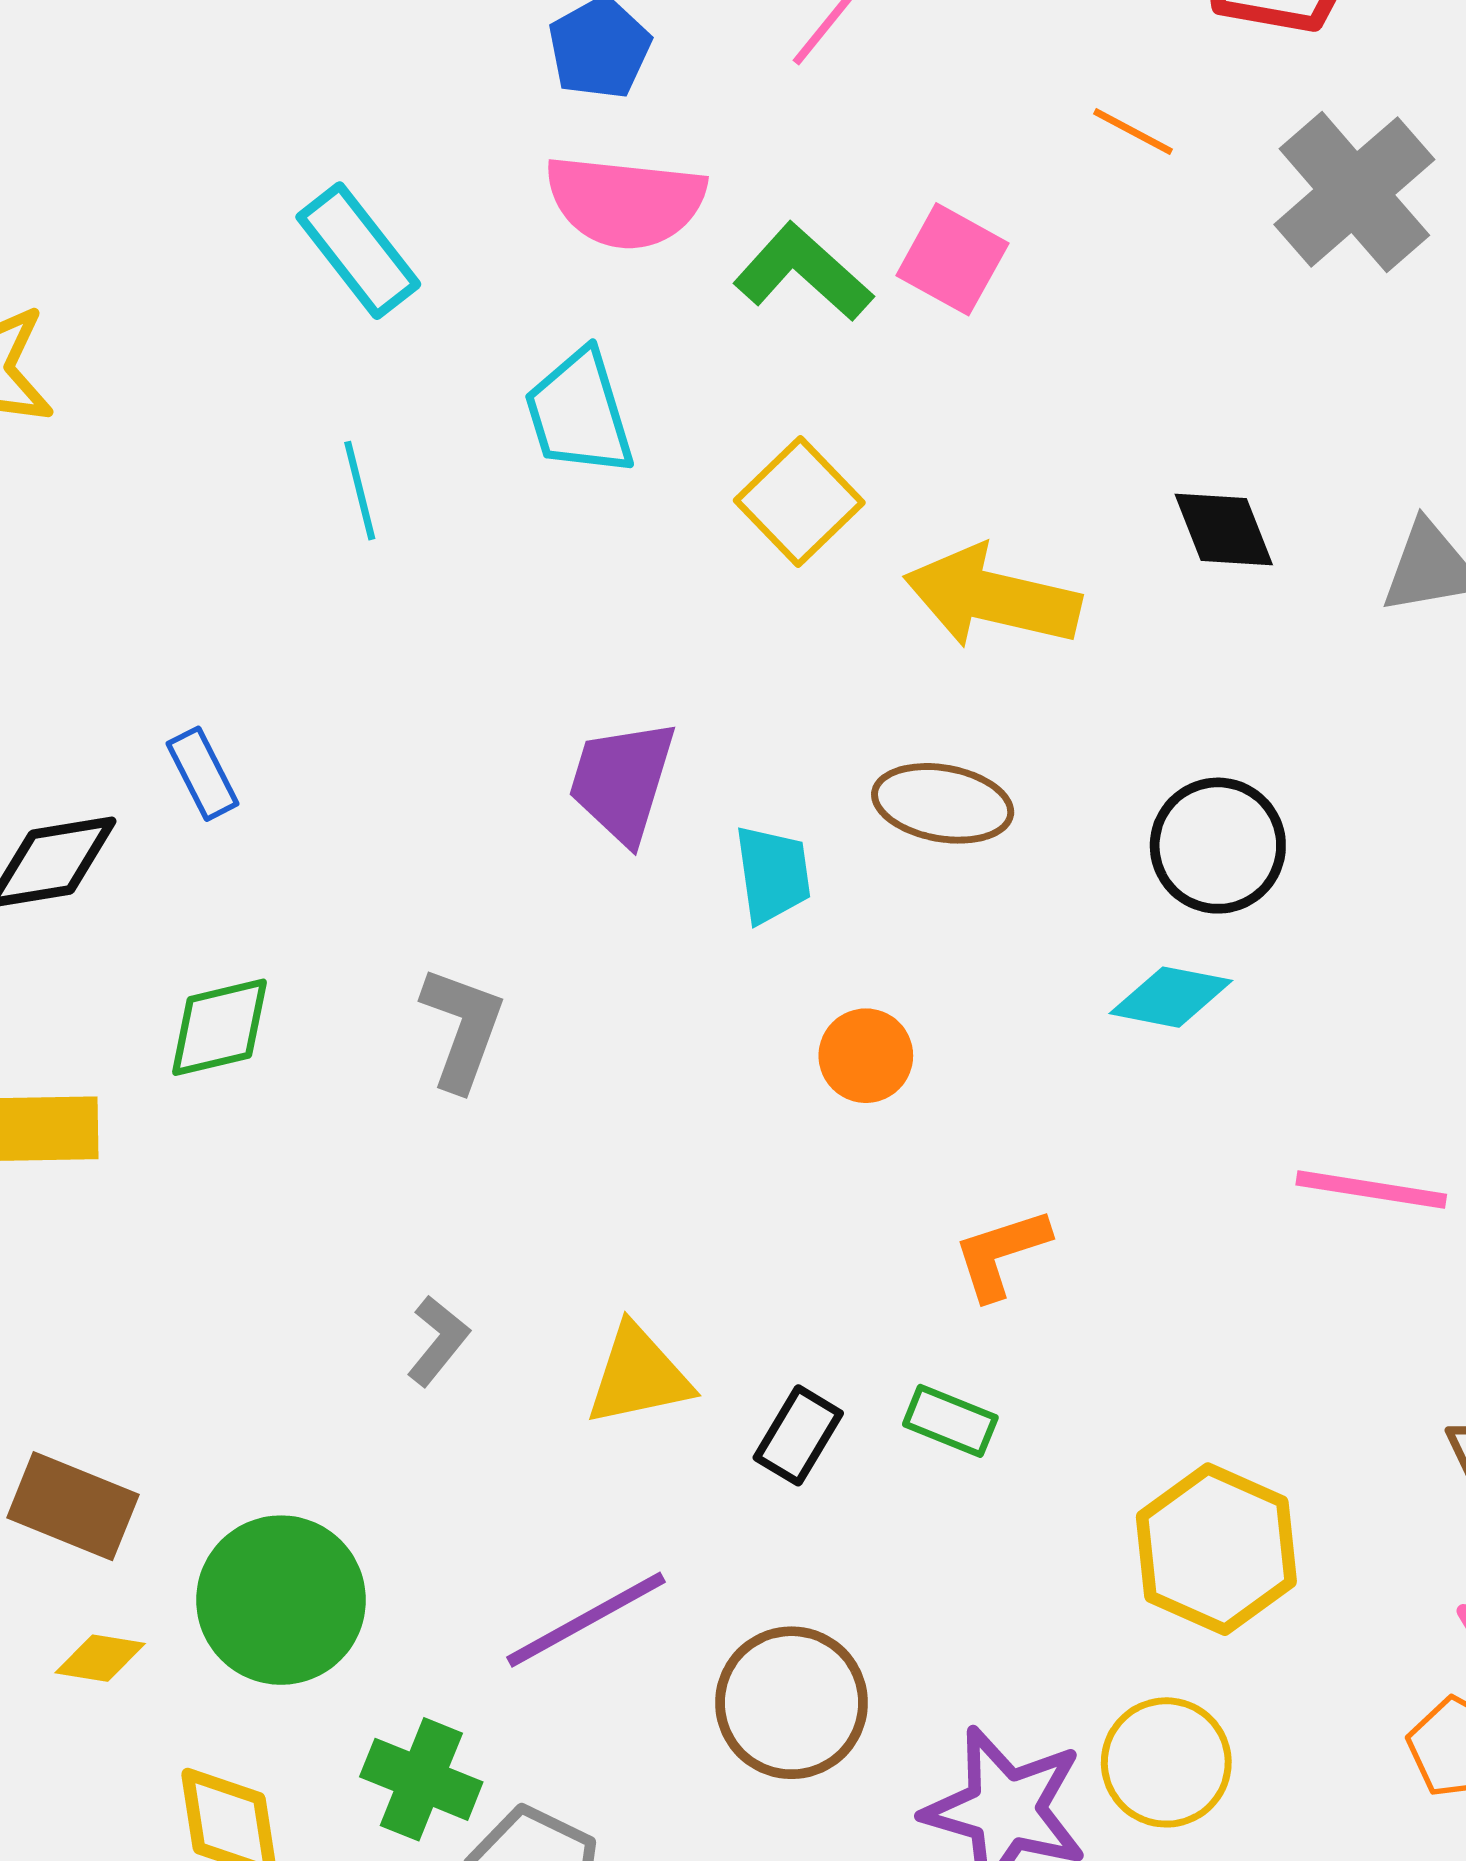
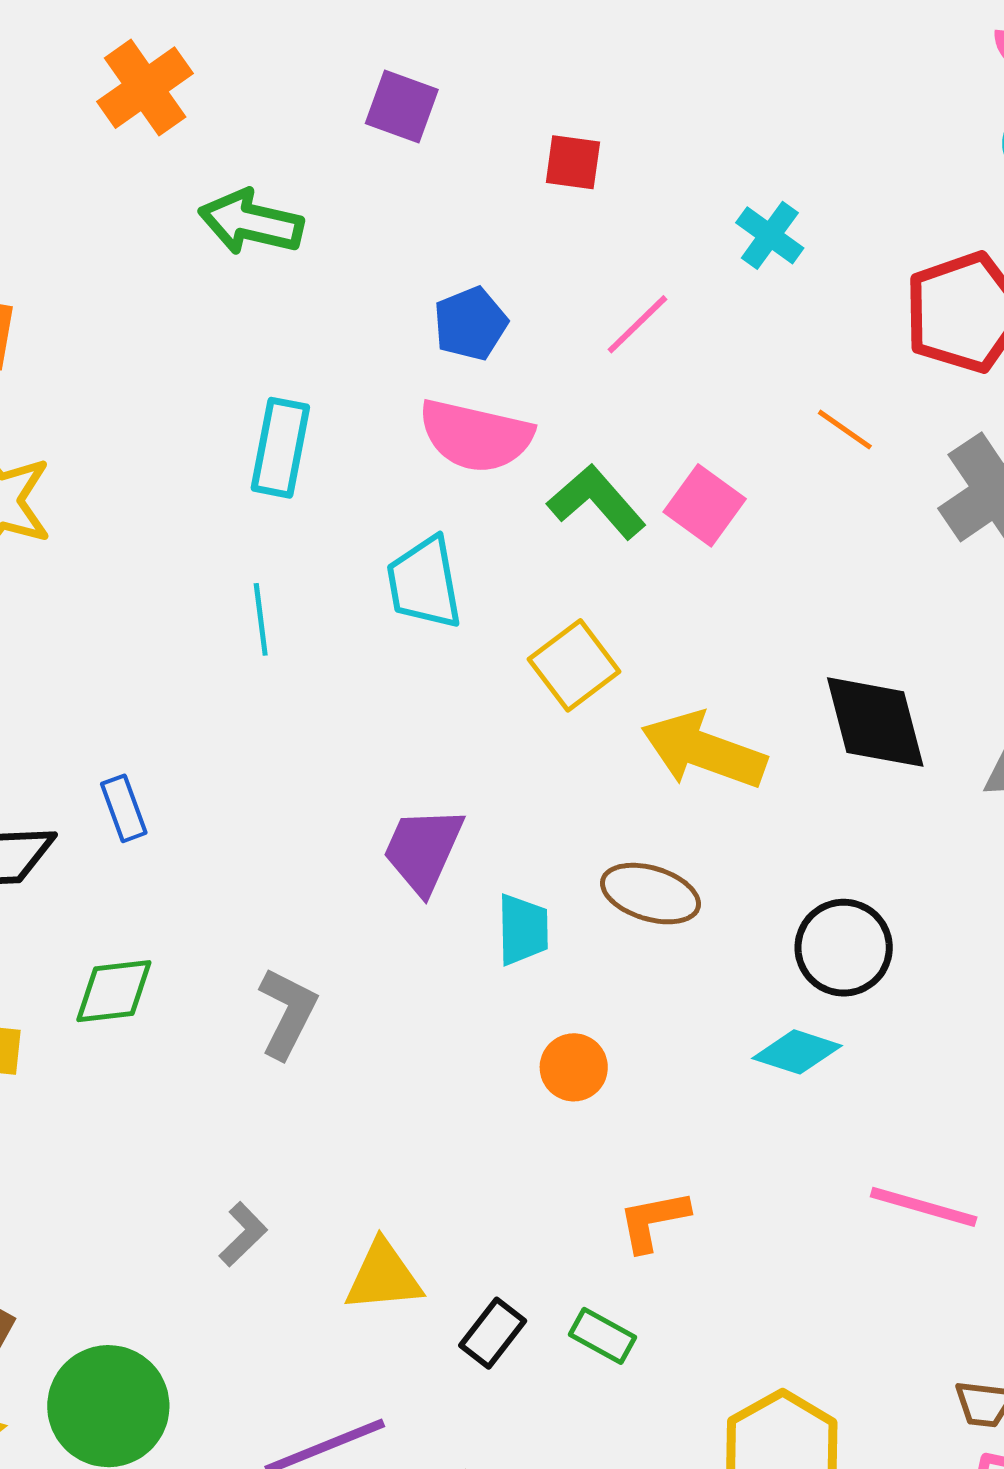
cyan rectangle: (358, 251) -> (280, 448), turned 42
black diamond: (1224, 530) -> (875, 722), size x1.5

